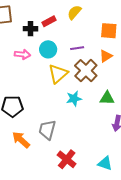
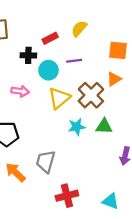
black cross: (30, 29) -> (28, 55), moved
purple line: (77, 48) -> (74, 61), moved
pink arrow: (22, 54) -> (20, 91), moved
green triangle: (107, 98) -> (104, 126), moved
red cross: (67, 159) -> (67, 196), turned 36

